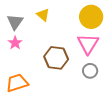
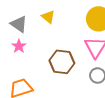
gray triangle: (15, 22) -> (19, 24), turned -30

